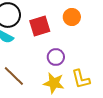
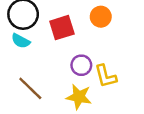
yellow L-shape: (81, 79) -> (106, 76), moved

